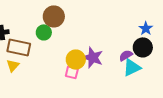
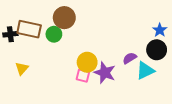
brown rectangle: (19, 47) -> (29, 29), moved
purple semicircle: (126, 55) -> (130, 58), moved
purple star: (93, 57) -> (105, 73), moved

